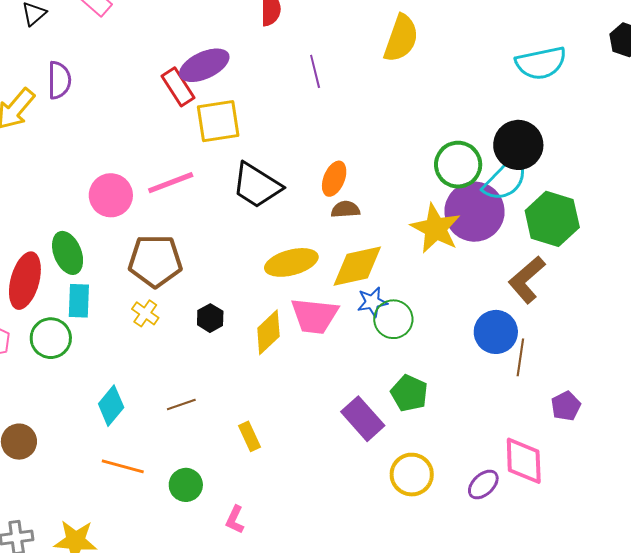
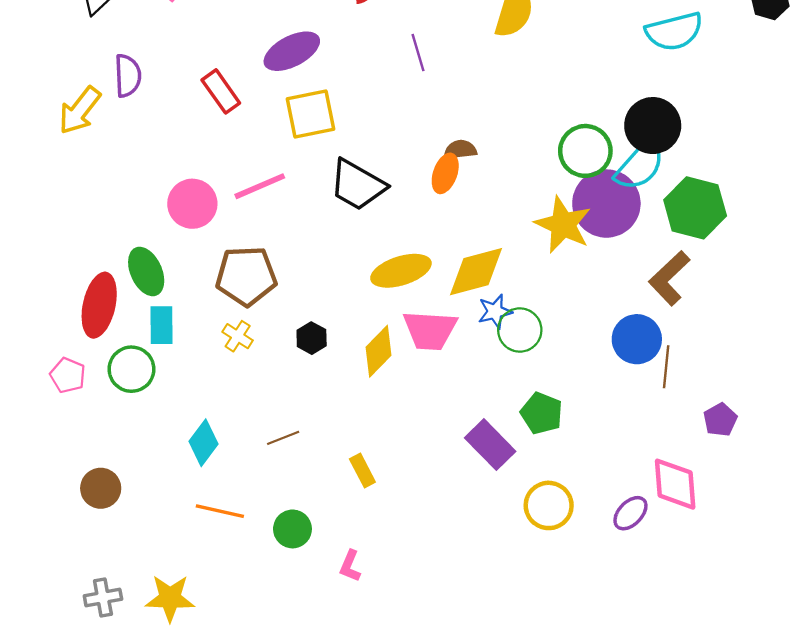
red rectangle: (178, 87) -> (221, 91), moved
brown semicircle: (345, 209) -> (460, 150), moved

